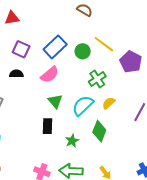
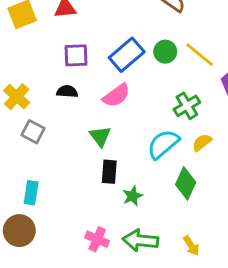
purple square: (21, 49) -> (76, 55), turned -30
green circle: (83, 51) -> (165, 52), moved
green triangle: (55, 101) -> (100, 136), moved
green star: (72, 141) -> (133, 196), moved

